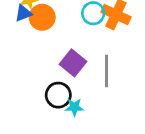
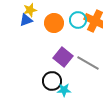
orange circle: (42, 17) -> (54, 23), moved
gray line: (107, 71) -> (88, 63), turned -60

